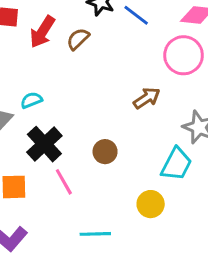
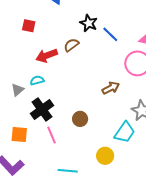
red arrow: (42, 32) -> (47, 56), moved, turned 30

